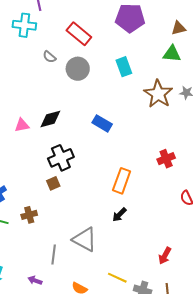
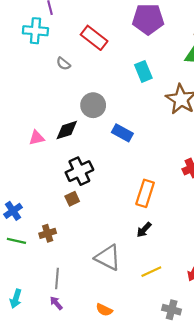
gray circle: (78, 69) -> (93, 105), moved
gray line: (54, 255) -> (57, 278), moved
yellow line: (117, 278) -> (151, 272), moved, turned -48
purple arrow: (35, 280) -> (56, 303), turned 32

